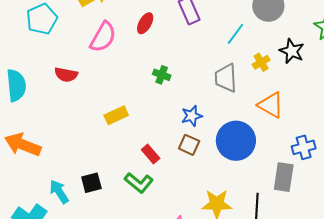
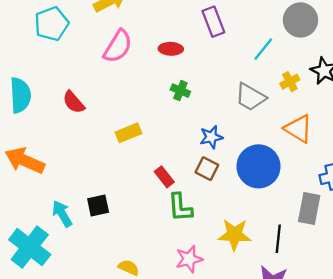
red ellipse: (145, 23) -> (171, 49), moved, turned 60
red semicircle: (66, 75) -> (74, 102), moved, turned 35
gray trapezoid: (226, 78) -> (250, 97), turned -60
green L-shape: (139, 183) -> (180, 207), moved, turned 44

